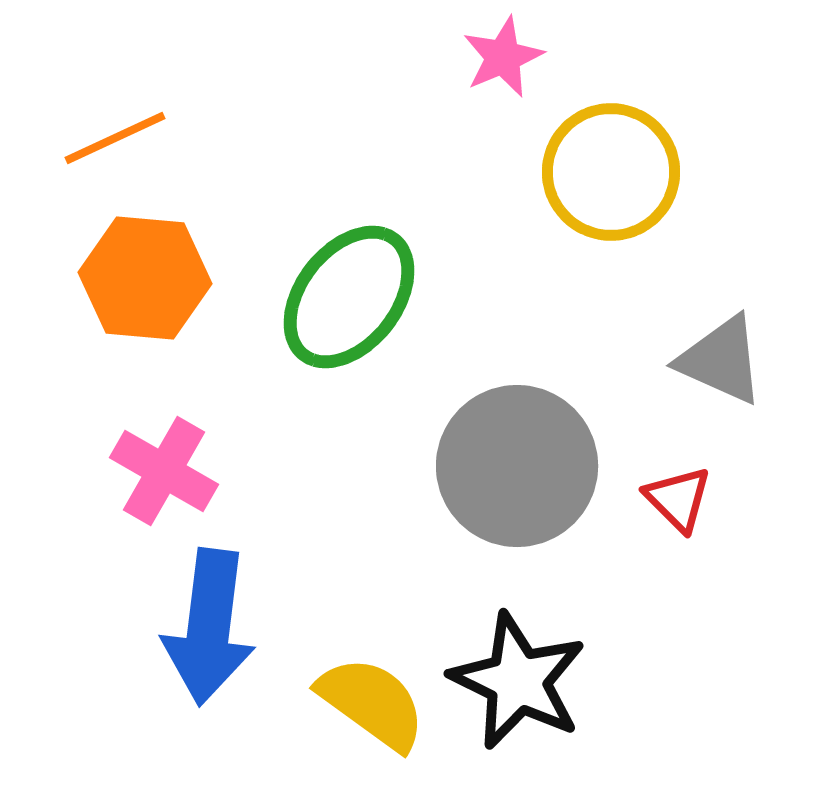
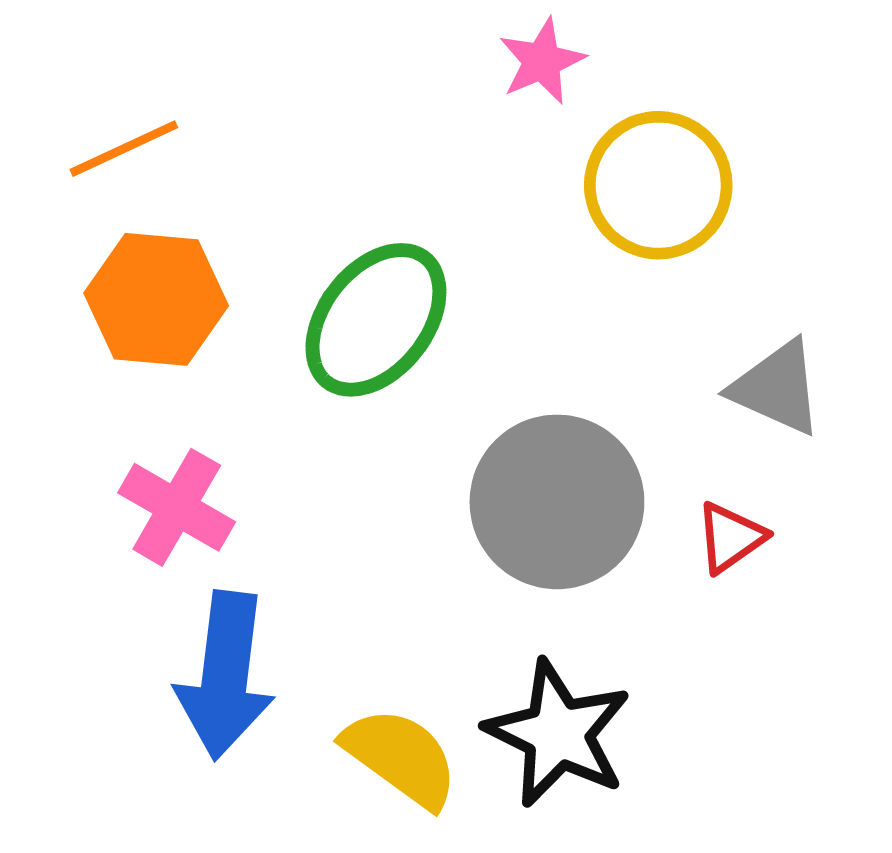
red triangle: (678, 499) -> (730, 537), turned 40

